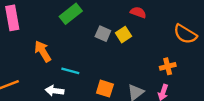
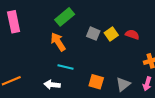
red semicircle: (138, 12) -> (132, 34), moved
orange arrow: (43, 51) -> (58, 42), moved

